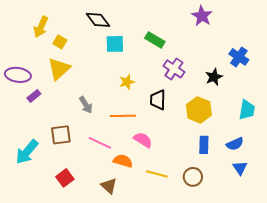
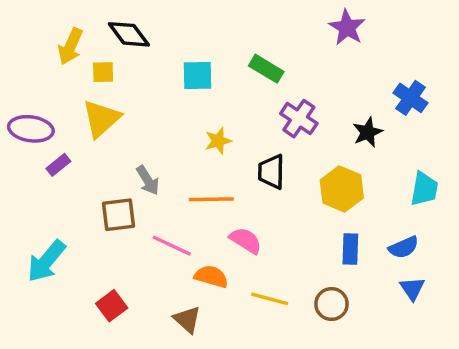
black diamond: (98, 20) -> (129, 34), moved
yellow square: (60, 42) -> (103, 72), turned -32
brown square: (61, 135) -> (119, 215), moved

